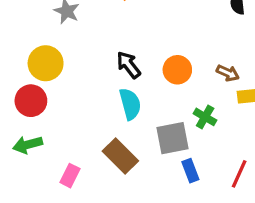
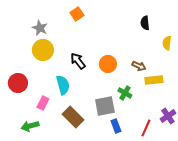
yellow circle: (46, 63) -> (43, 50), moved
cyan semicircle: (130, 104) -> (63, 85), moved
green arrow: (28, 145) -> (30, 126), moved
pink rectangle: (70, 176) -> (43, 103), moved

